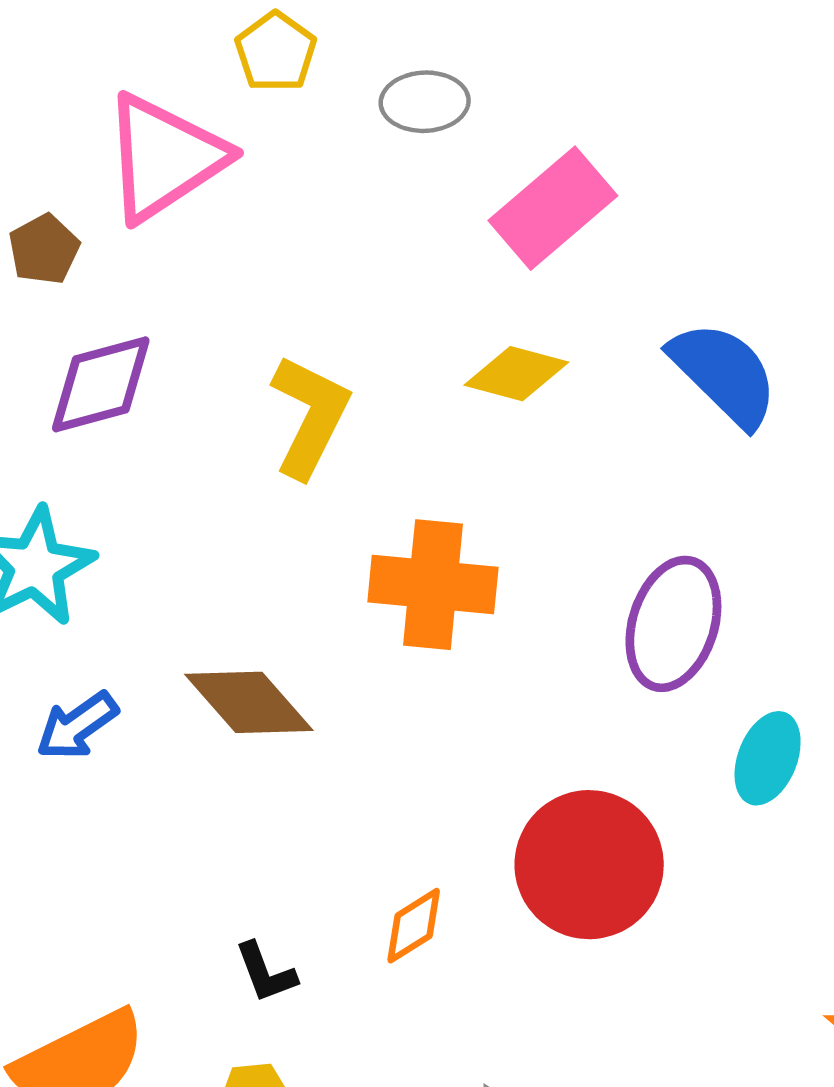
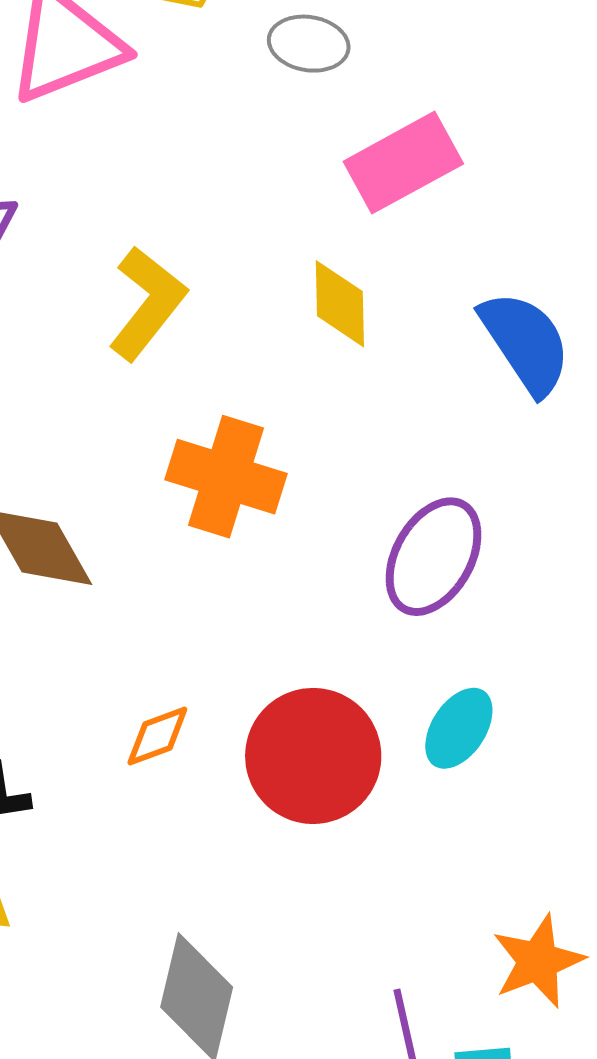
yellow diamond: (516, 374) -> (340, 304), turned 62
cyan ellipse: (768, 758) -> (459, 728), moved
orange diamond: (414, 926) -> (157, 736), moved

